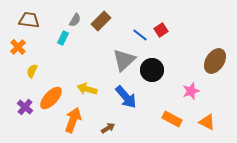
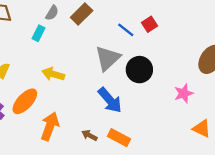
yellow arrow: (87, 89) -> (53, 74), moved
orange rectangle: (172, 119) -> (119, 138), moved
brown arrow: (108, 128) -> (89, 135), turned -120

